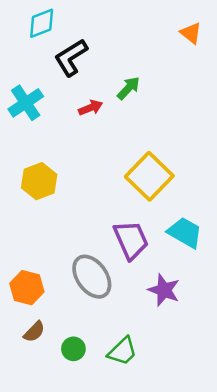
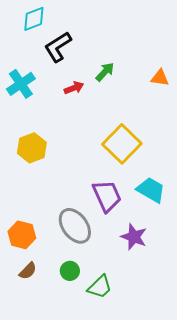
orange triangle: (191, 33) -> (160, 78), moved, turned -30
green circle: (73, 349) -> (70, 271), moved

